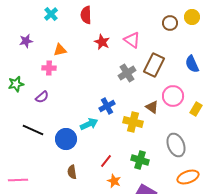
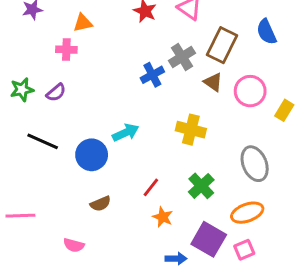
blue semicircle: (192, 64) -> (266, 32), moved
green star: (16, 84) -> (22, 90), moved
blue cross: (107, 106) -> (152, 75), moved
brown triangle: (152, 107) -> (213, 82), moved
green cross: (140, 160) -> (201, 186), turned 30
brown semicircle: (72, 172) -> (100, 204), turned -104
orange ellipse: (188, 177) -> (247, 213), moved

